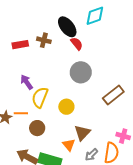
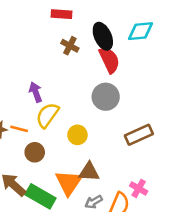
red semicircle: (77, 44) -> (109, 60), size x1.5
red rectangle: (20, 45) -> (62, 14), moved
brown triangle: (82, 133) -> (89, 172), turned 36
orange triangle: (69, 145) -> (69, 183), size x1.6

